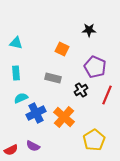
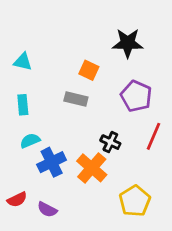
black star: (89, 30) -> (128, 43), size x1.5
gray rectangle: (53, 78) -> (76, 99), moved
black cross: (81, 90) -> (110, 142), moved, turned -32
red semicircle: (11, 150) -> (17, 199), moved

